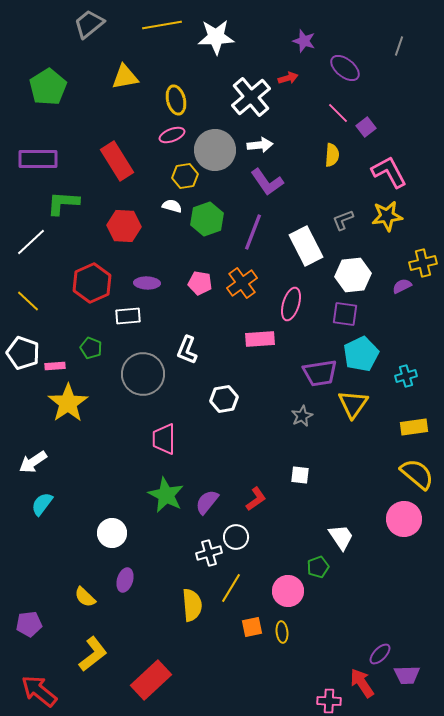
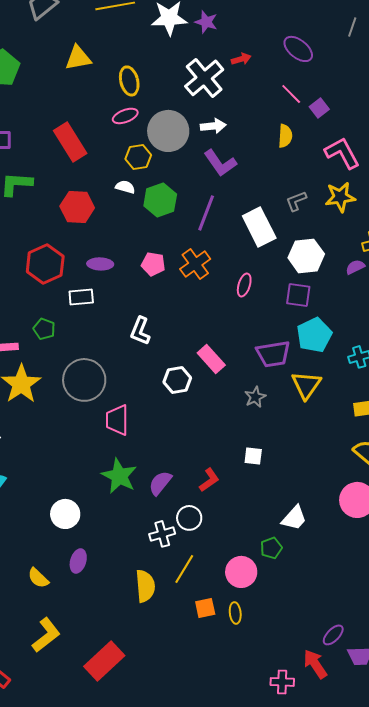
purple star: (304, 41) -> (206, 22), moved
pink ellipse: (291, 304) -> (244, 285), size x0.7
pink rectangle: (260, 339) -> (211, 359), moved, turned 52
gray circle: (143, 374) -> (84, 380), moved
white trapezoid: (341, 537) -> (294, 518), turned 76

